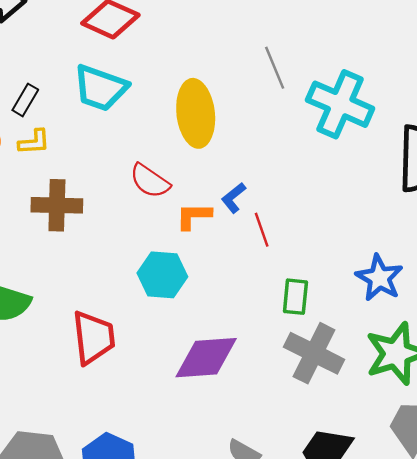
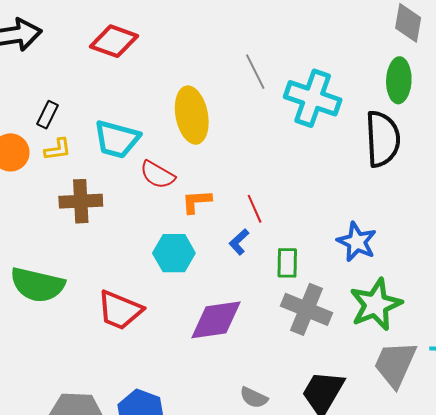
cyan trapezoid: (100, 88) -> (117, 139), moved
blue L-shape: (234, 198) -> (239, 242), moved
red trapezoid: (93, 338) -> (120, 310), turned 123

